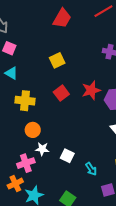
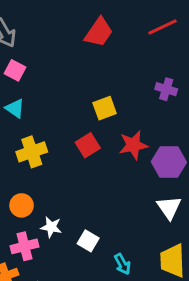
yellow square: (57, 60) -> (105, 108), moved
yellow cross: (25, 101) -> (32, 152), turned -30
orange circle: (33, 130) -> (22, 205), moved

